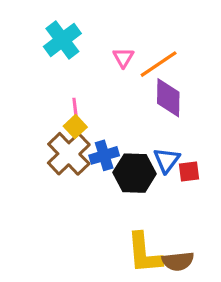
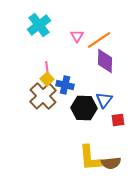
blue cross: (104, 155) -> (65, 85), moved, turned 30
red square: (189, 171) -> (118, 120), moved

